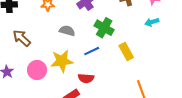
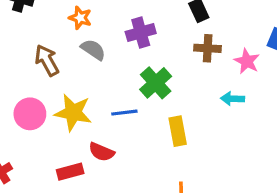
gray semicircle: (67, 31) -> (93, 50), moved
brown arrow: (22, 38) -> (47, 60), moved

